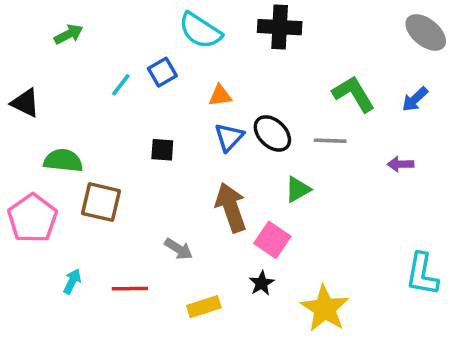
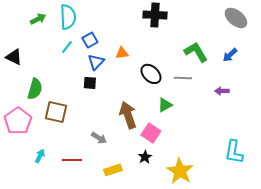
cyan semicircle: (200, 31) -> (68, 17), moved, turned -125
blue triangle: (229, 137) -> (96, 62), moved
green semicircle: (63, 161) -> (35, 89), turned 100

